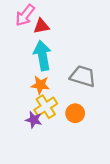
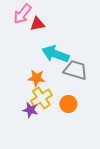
cyan arrow: (42, 56) -> (55, 54), moved, turned -60

